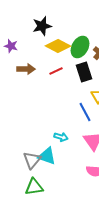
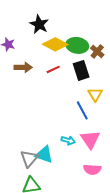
black star: (42, 26) -> (39, 24), turned -30
green ellipse: (80, 47) -> (77, 45), turned 70
cyan arrow: (61, 137) -> (68, 140), moved

